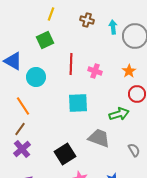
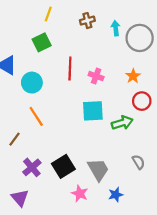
brown cross: (87, 20) -> (87, 21), turned -32
cyan square: (78, 103) -> (93, 111), moved
orange line: (23, 106) -> (36, 116), moved
gray trapezoid: (99, 138) -> (98, 170), moved, turned 40
purple cross: (22, 149) -> (32, 167), moved

